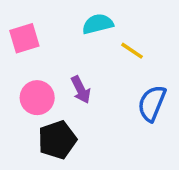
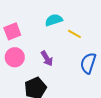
pink circle: (37, 98) -> (15, 57), moved

